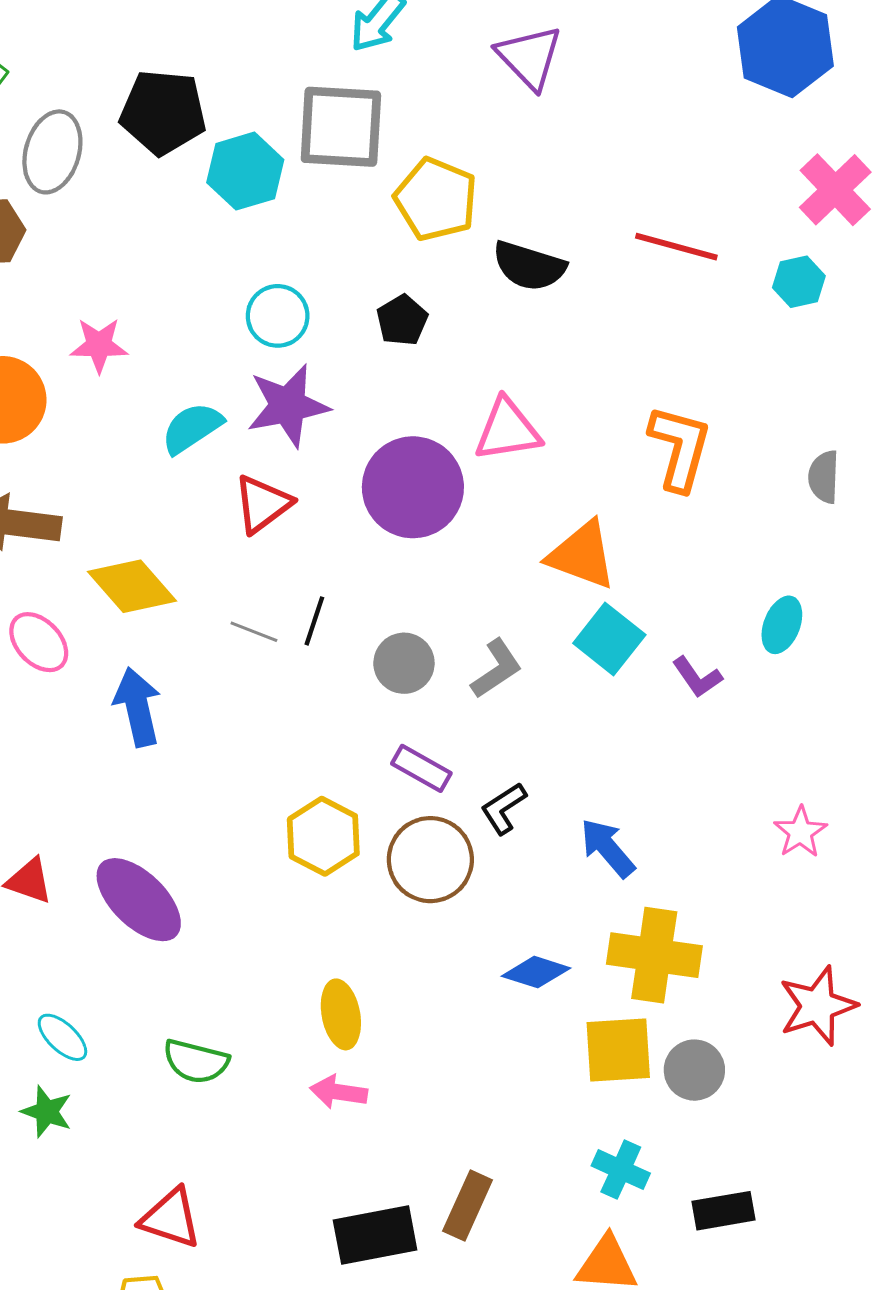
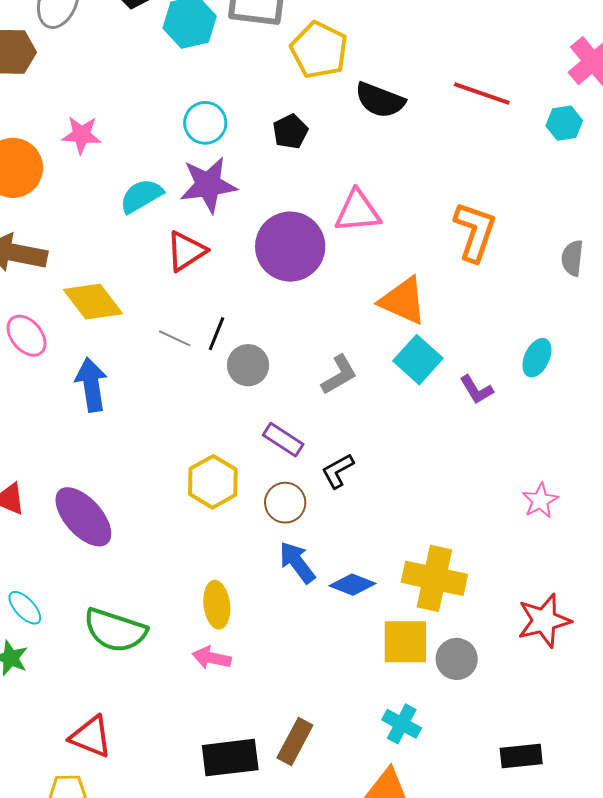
gray circle: (404, 663) -> (248, 365), moved
blue arrow: (608, 848) -> (297, 562), moved
brown circle: (430, 860) -> (285, 503), size x0.7
green semicircle: (196, 1061) -> (115, 630), size x1.4
black rectangle: (723, 1211) -> (521, 756), moved

